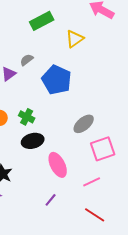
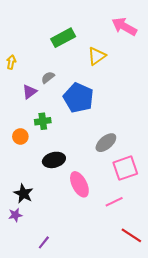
green cross: (27, 117) -> (43, 121), moved, turned -35
purple line: (51, 200) -> (44, 242), moved
red line: (95, 215) -> (131, 235), moved

